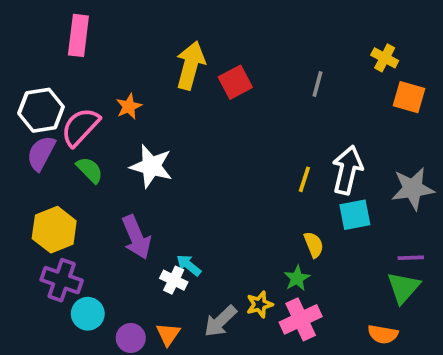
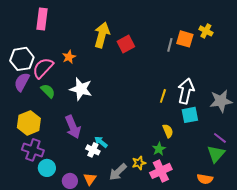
orange square: (409, 97) -> (185, 39), moved
purple line: (411, 258) -> (220, 138), turned 40

